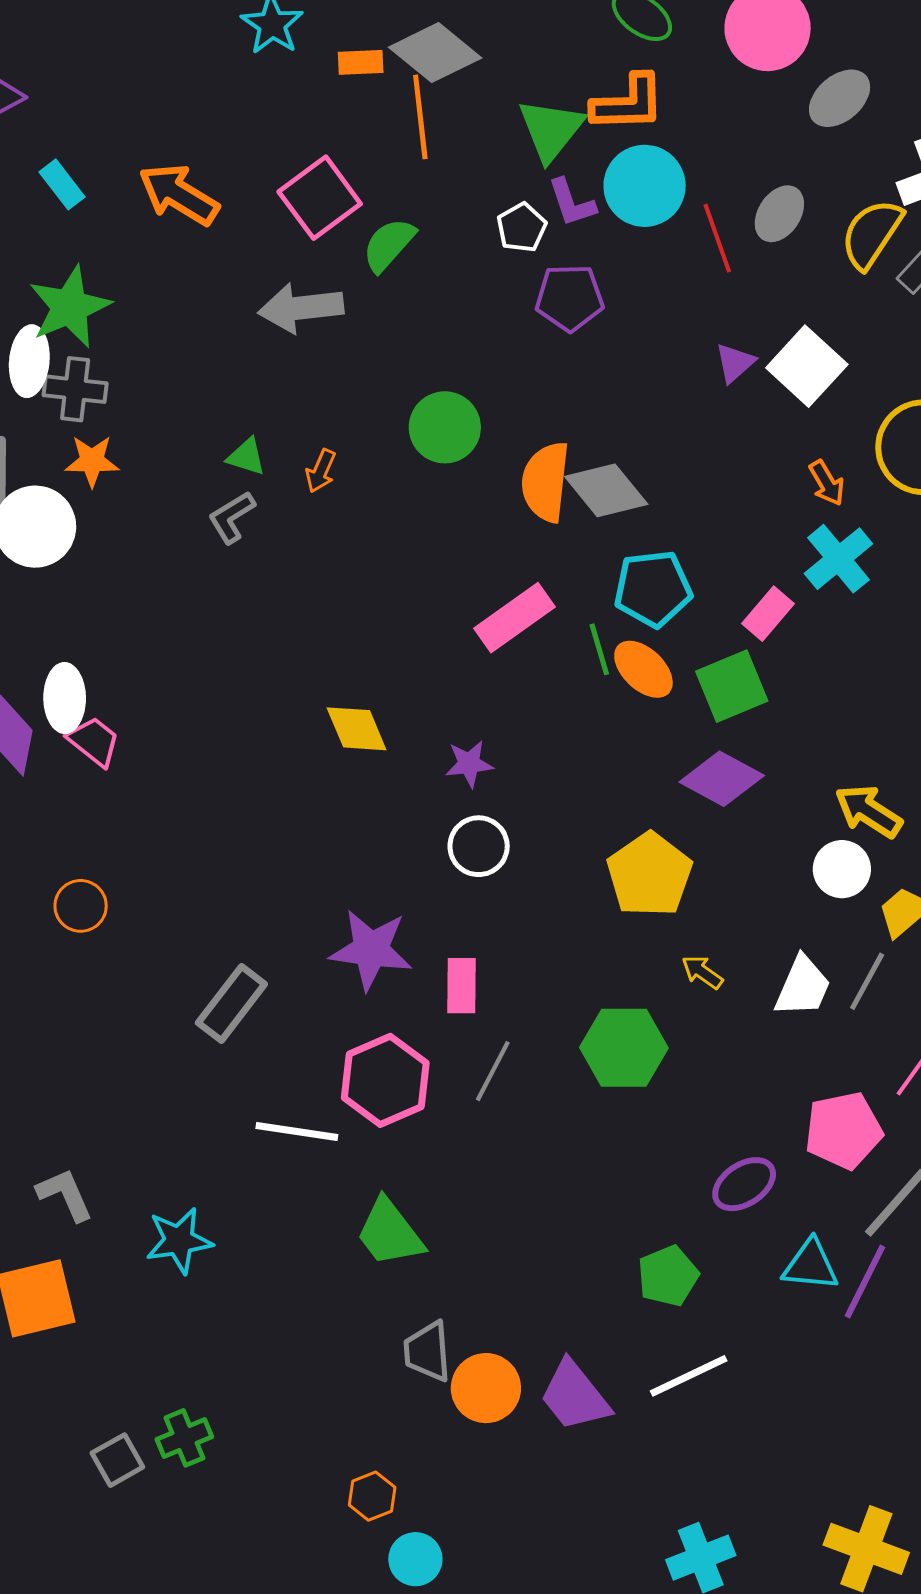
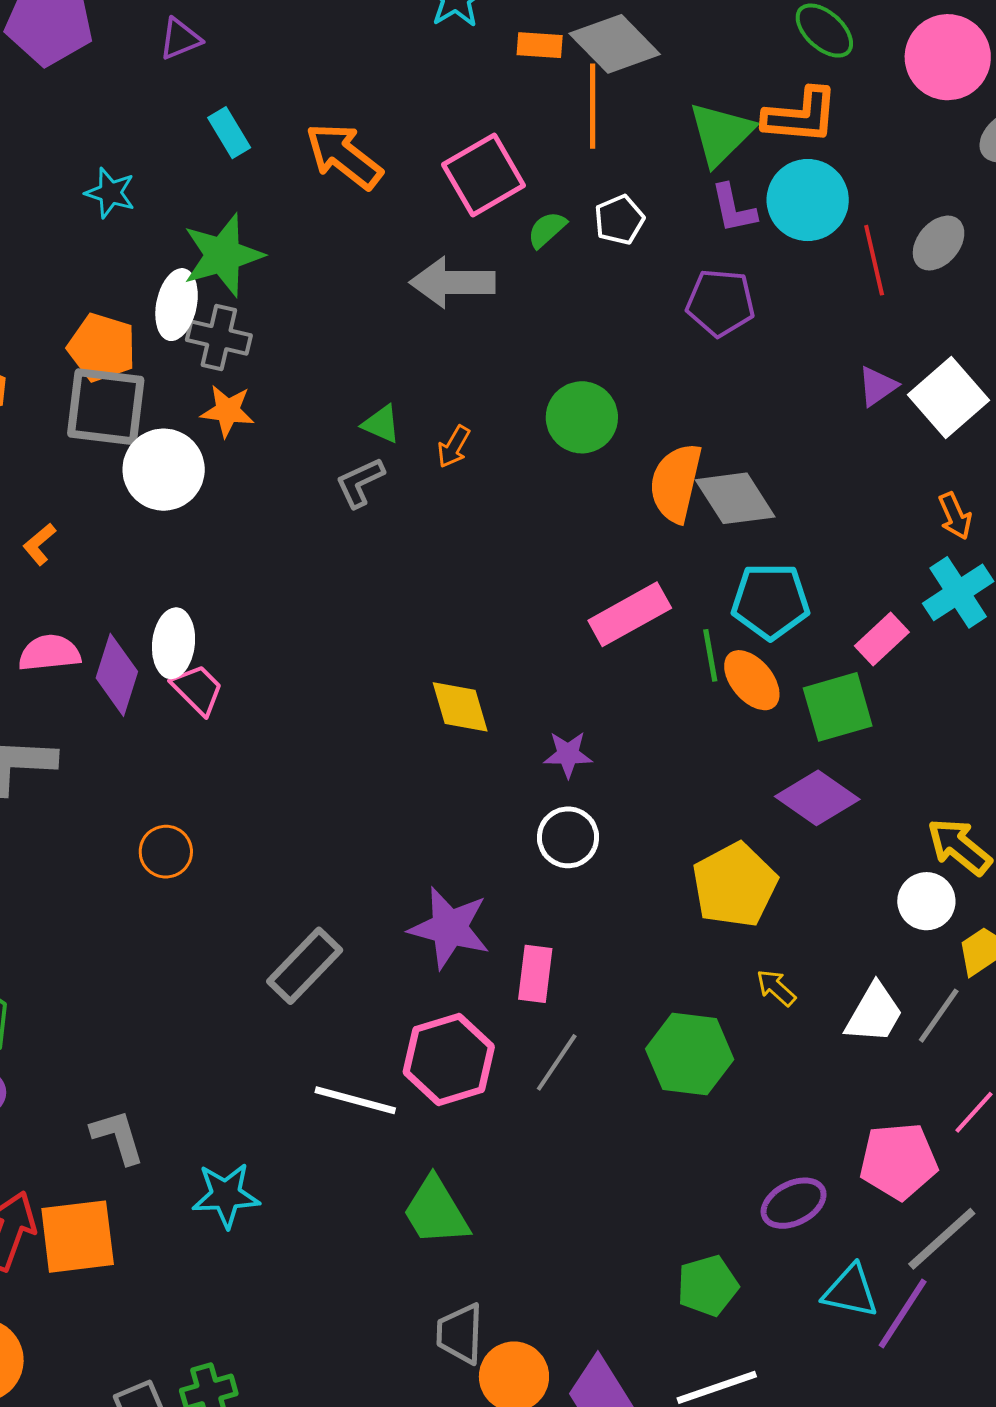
white pentagon: (522, 228) -> (619, 220), moved
green semicircle: (389, 245) -> (547, 230), size x0.7

